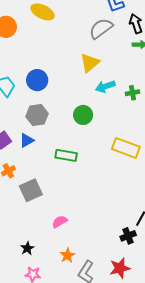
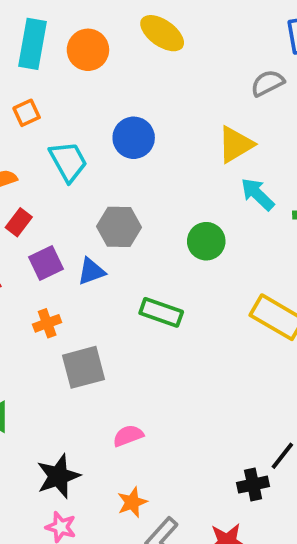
gray semicircle: (101, 29) -> (268, 83), size x0.7
blue circle: (37, 80) -> (134, 138), moved
cyan arrow: (105, 86) -> (258, 194), turned 54
black star: (27, 248) -> (58, 476), size x1.6

